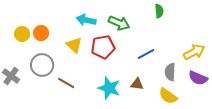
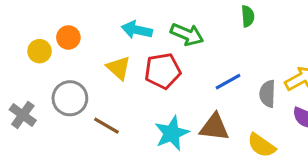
orange circle: (41, 33) -> (68, 37), moved
gray semicircle: (170, 72) -> (268, 94), moved
brown triangle: (137, 84) -> (214, 127), size x1.5
cyan star: (109, 88) -> (172, 133), turned 30

